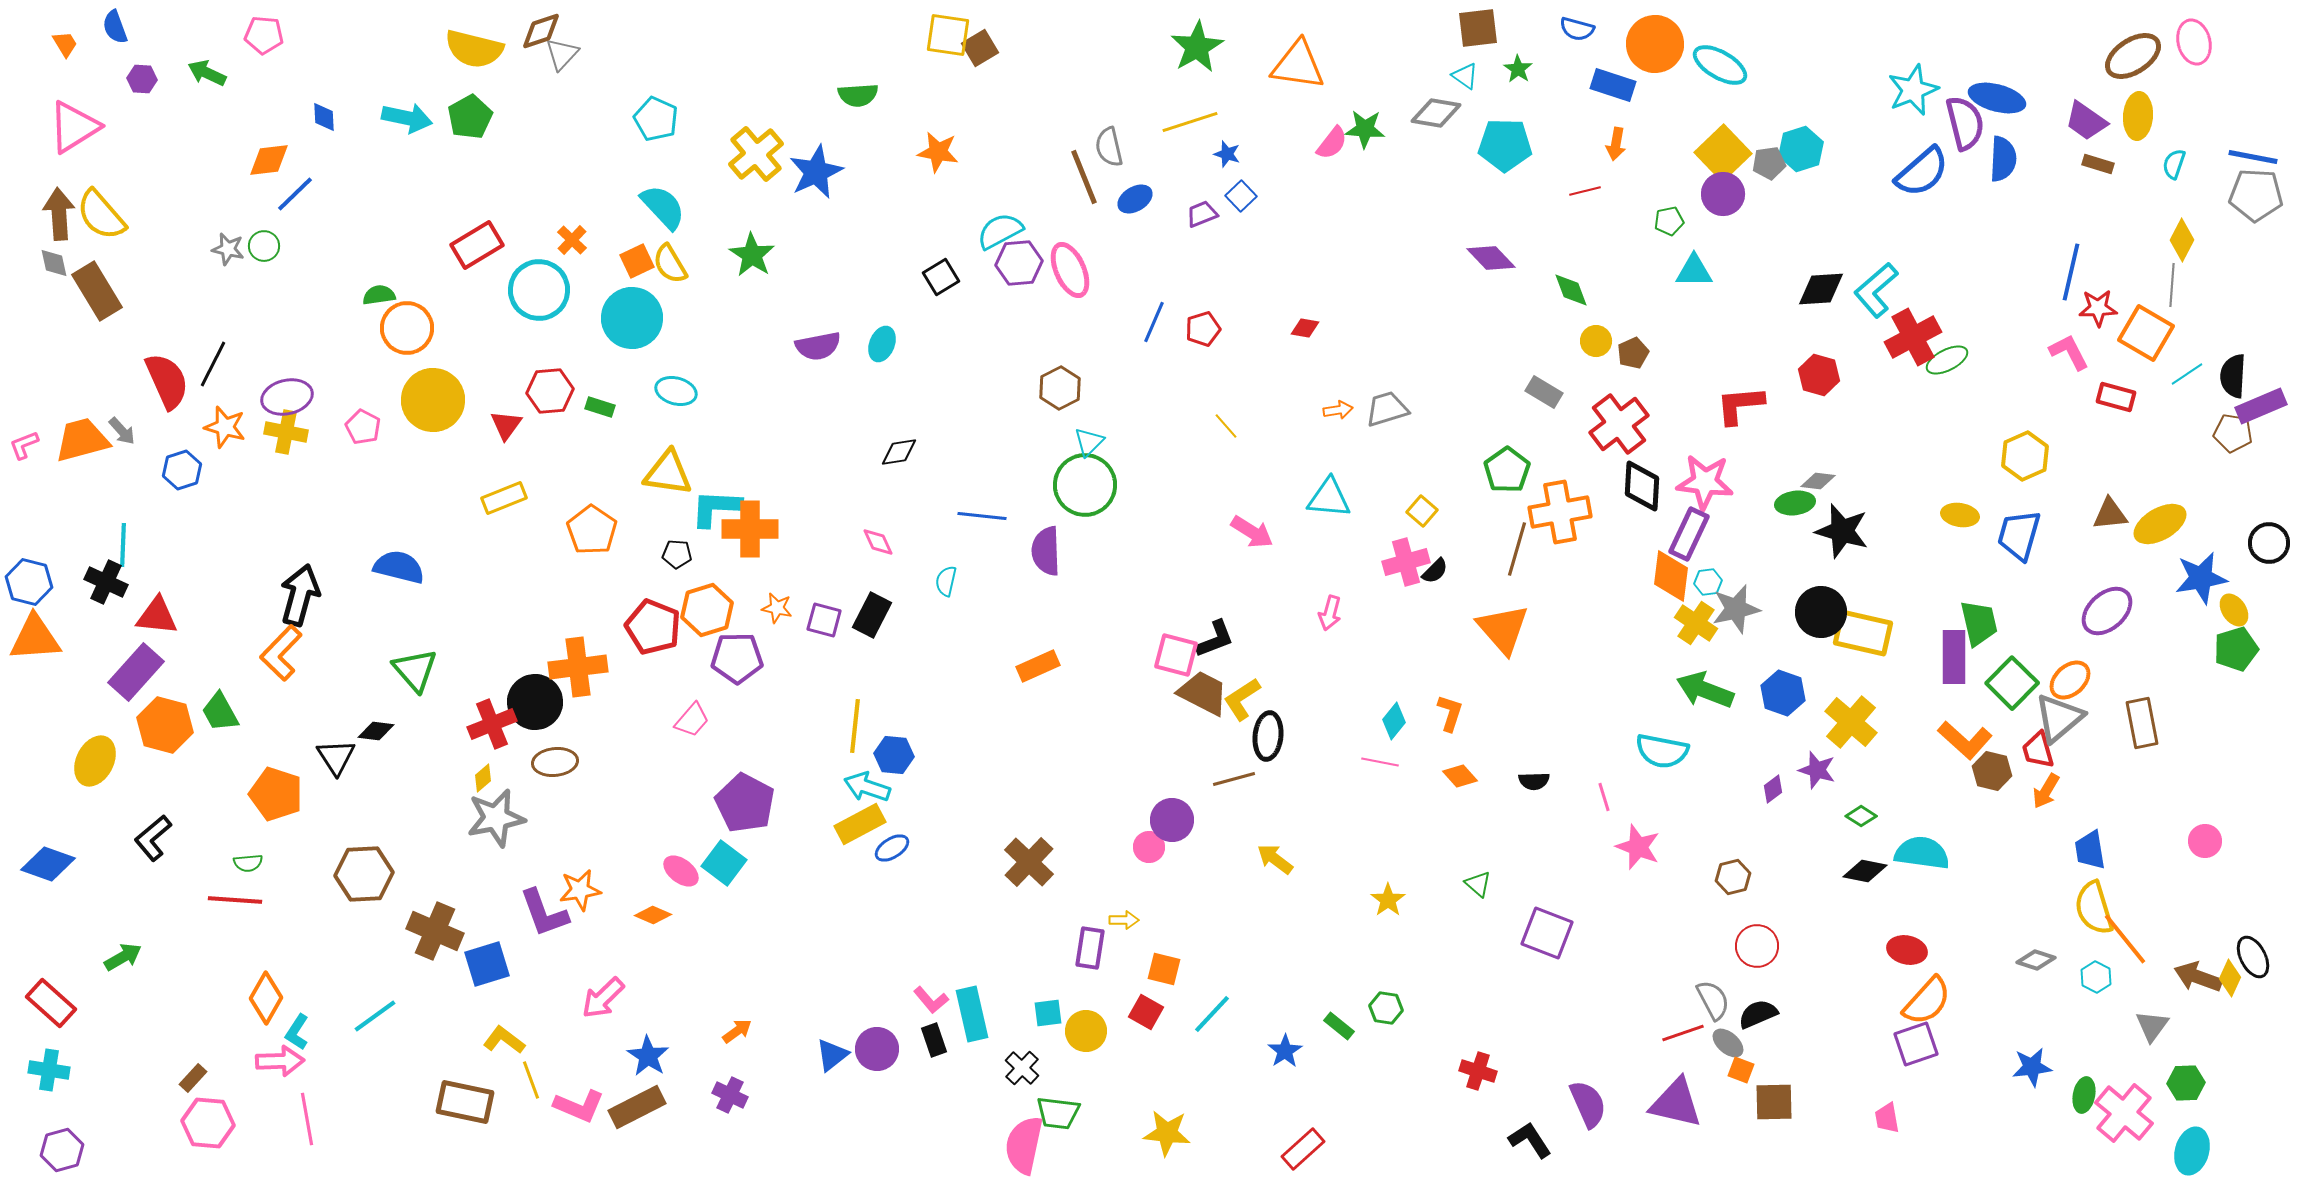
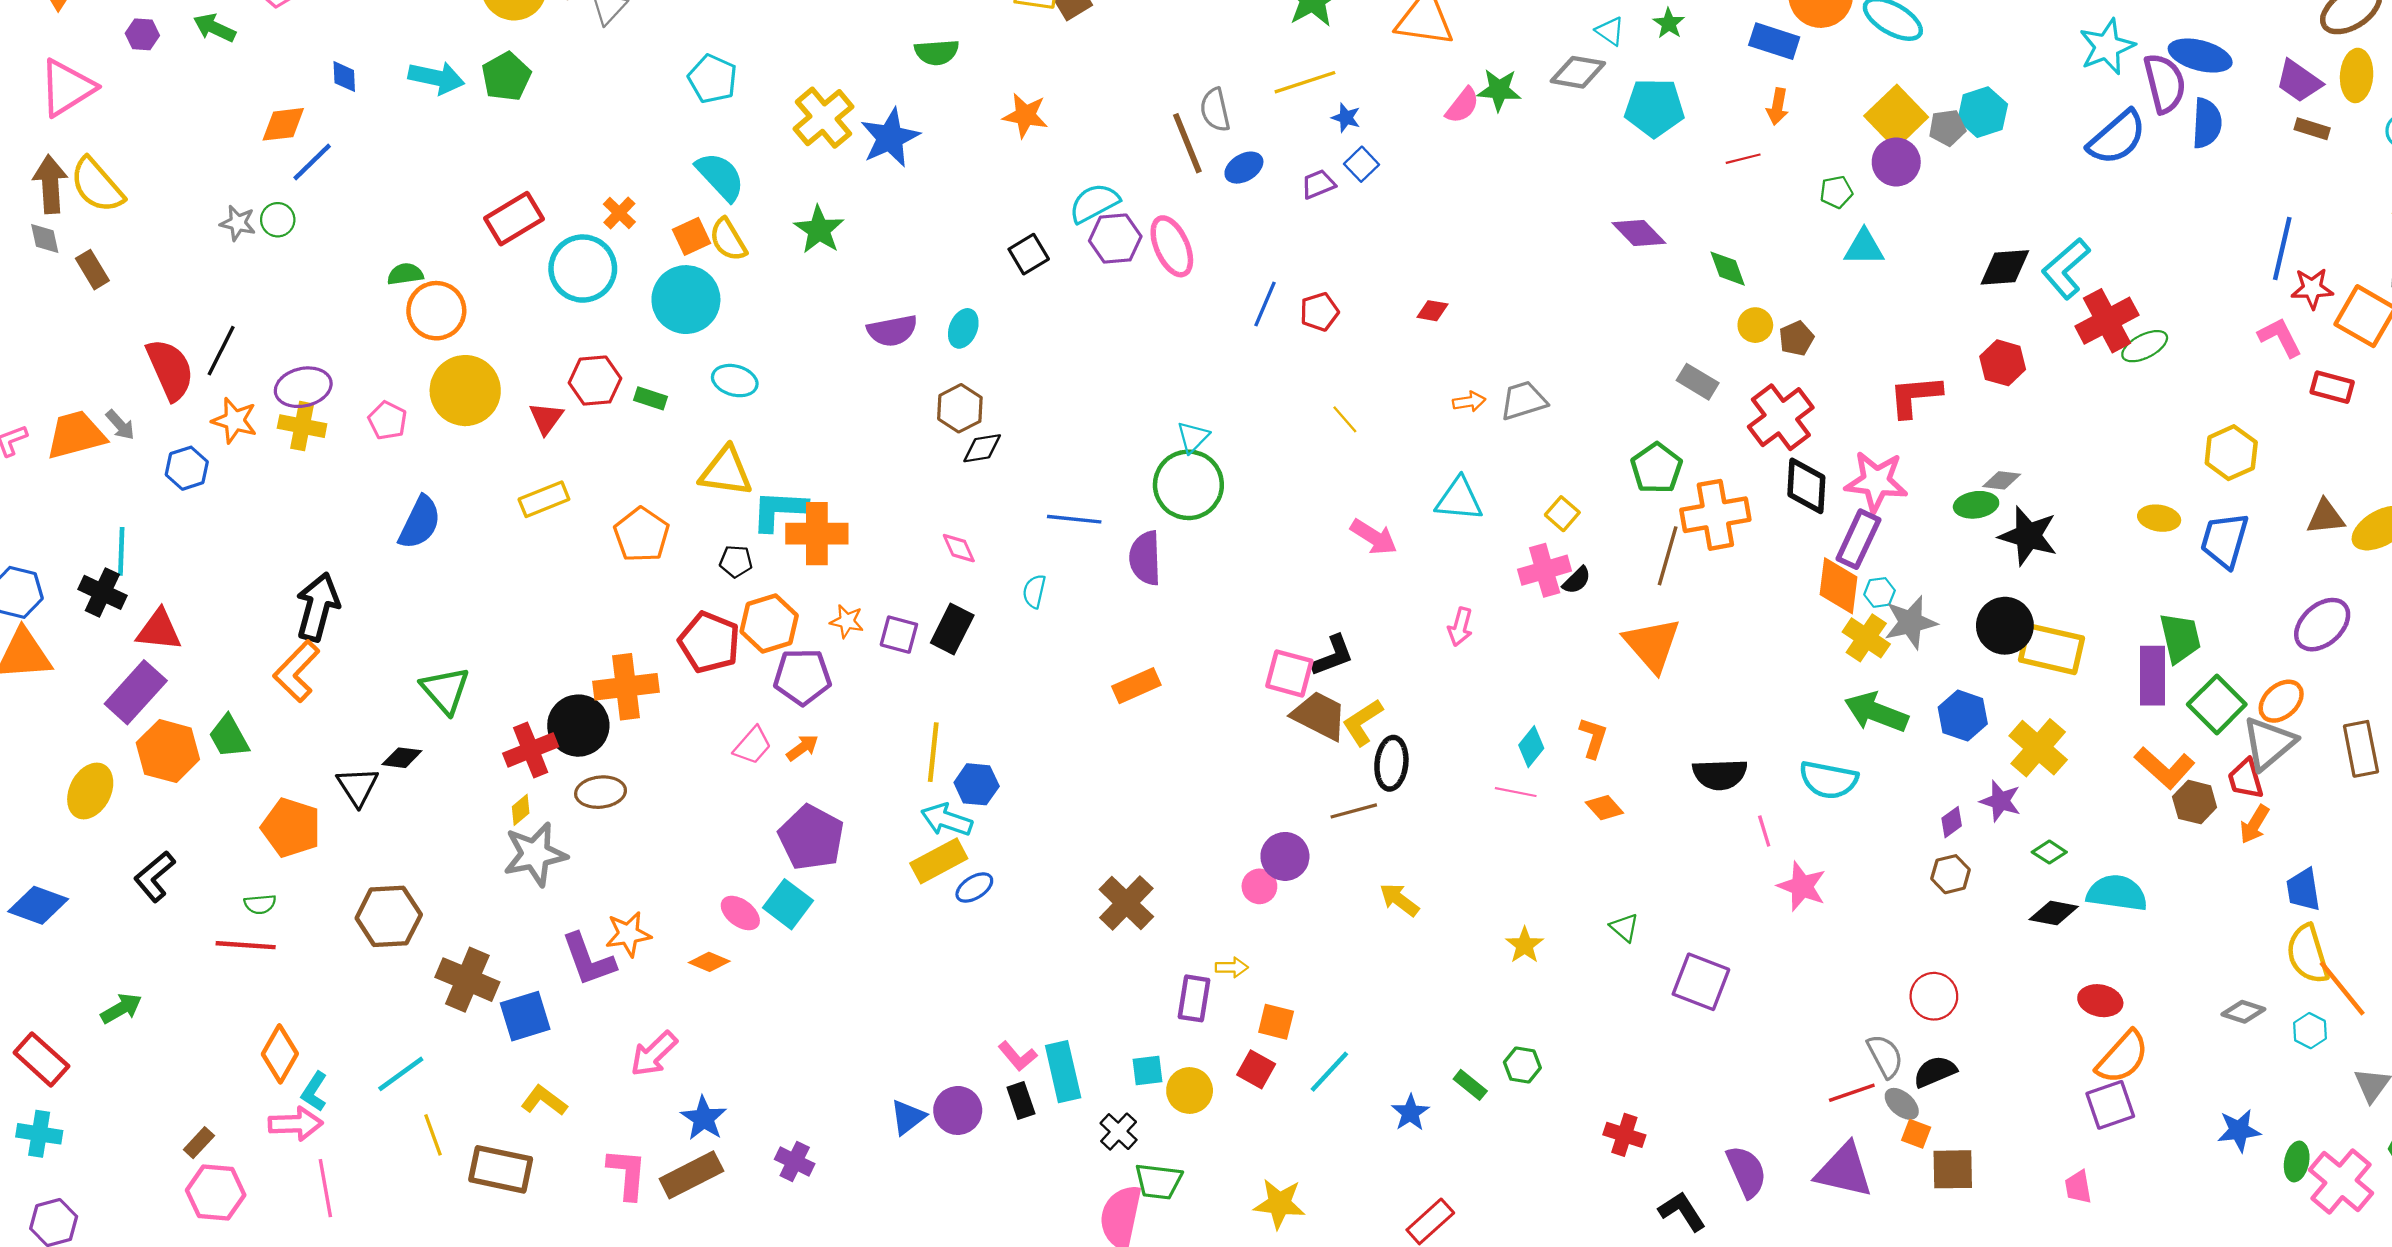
brown rectangle: (97, 291) -> (92, 270), size x0.6
brown hexagon: (1060, 388) -> (960, 408), moved
blue semicircle: (399, 567) -> (420, 523), moved, turned 102
black semicircle: (1534, 781) -> (1720, 774), moved, size x1.6
brown hexagon: (1733, 877) -> (1951, 874), moved
orange arrow: (737, 1031) -> (802, 748), moved
yellow line: (531, 1080) -> (433, 1135), moved
pink L-shape: (579, 1106) -> (627, 1174), turned -108

